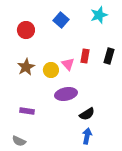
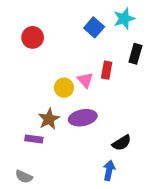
blue square: (61, 20) -> (94, 27), moved
black rectangle: (109, 56) -> (135, 54), moved
brown star: (26, 67) -> (49, 119), moved
black semicircle: (87, 114) -> (122, 143), moved

